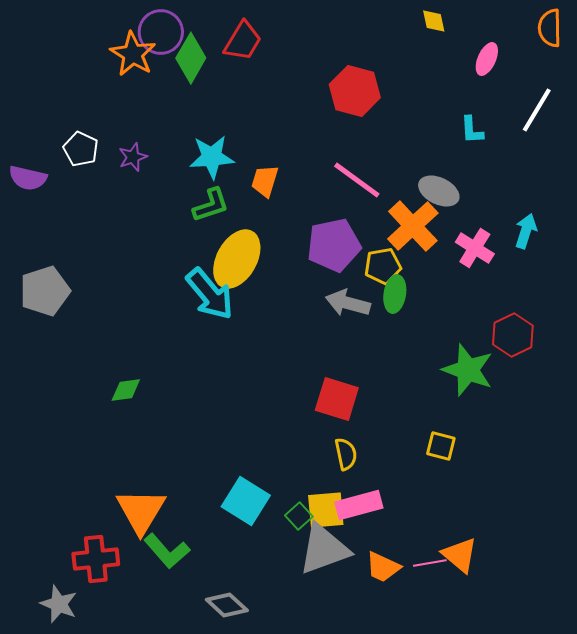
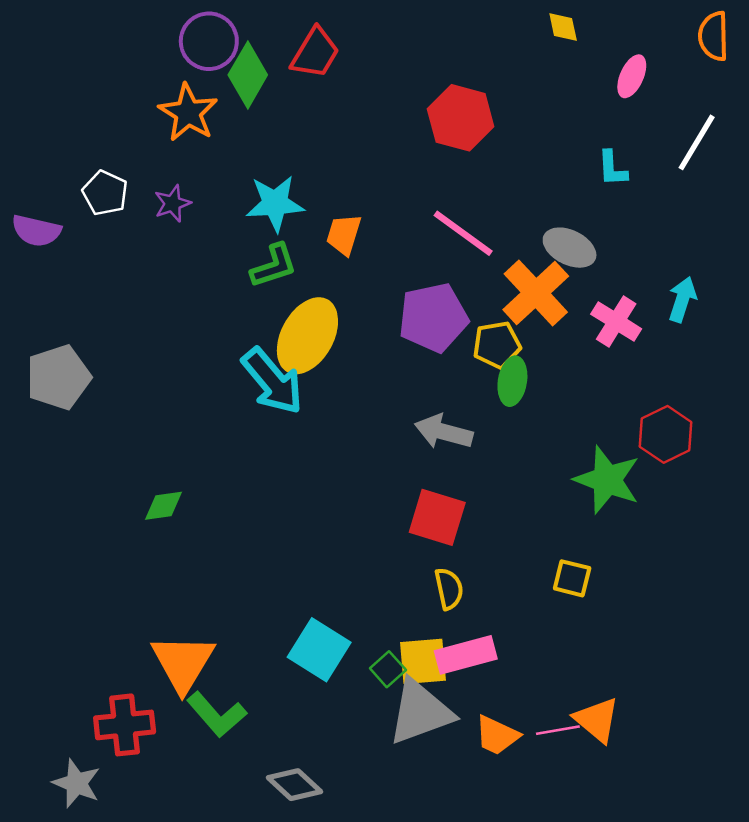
orange star: (133, 54) -> (188, 113), moved
gray arrow: (348, 303) -> (444, 432), moved

